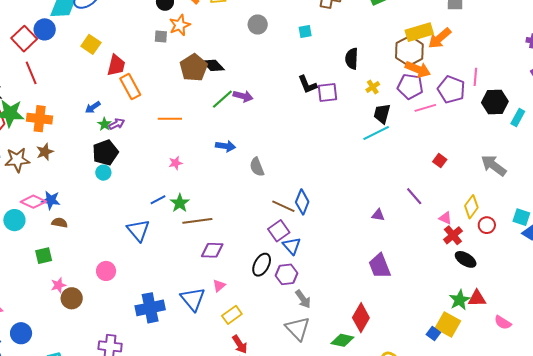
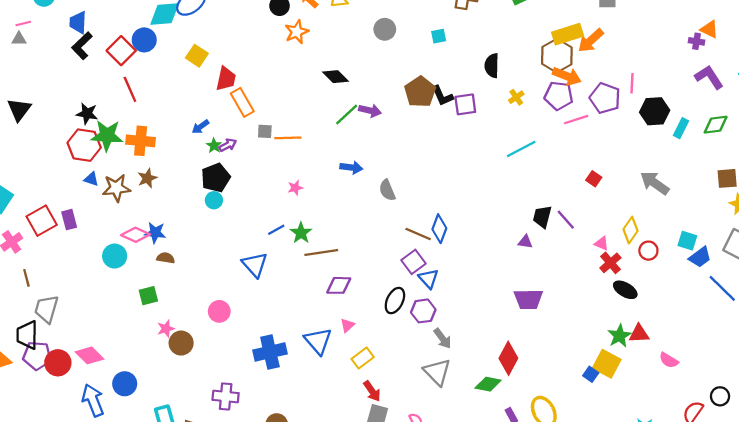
gray square: (161, 36) -> (265, 131), moved
brown pentagon: (194, 68) -> (420, 92), moved
black trapezoid: (382, 114) -> (542, 217), moved
purple trapezoid: (380, 266) -> (528, 299), turned -68

